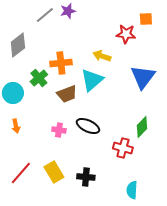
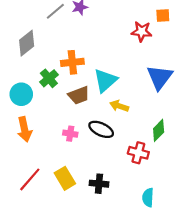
yellow arrow: (102, 56) -> (119, 106), moved
orange arrow: (16, 126) -> (24, 129), size x1.6

